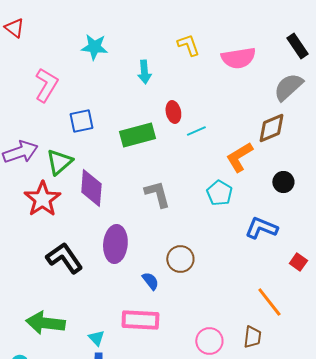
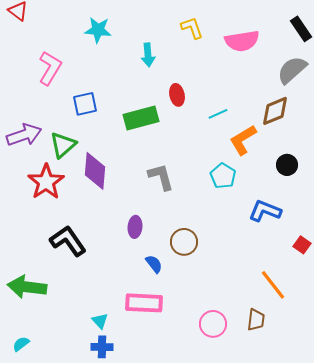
cyan line: (196, 131) -> (218, 114), moved
purple ellipse: (115, 244) -> (135, 227), moved, size x0.6
green arrow: (45, 323) -> (27, 287), moved

